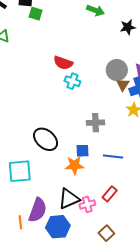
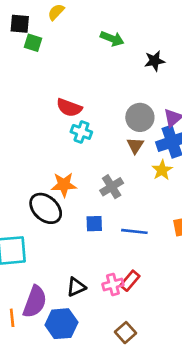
brown triangle: (123, 85) -> (135, 145), moved
gray cross: (95, 123) -> (112, 187), turned -30
orange star: (74, 165) -> (64, 185), moved
black triangle: (69, 199) -> (76, 287), size x0.7
pink cross: (87, 204) -> (113, 284), moved

